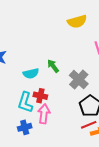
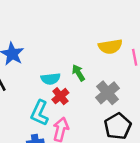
yellow semicircle: (77, 22) -> (110, 47), moved
red cross: (40, 96) -> (60, 96), moved, turned 32

